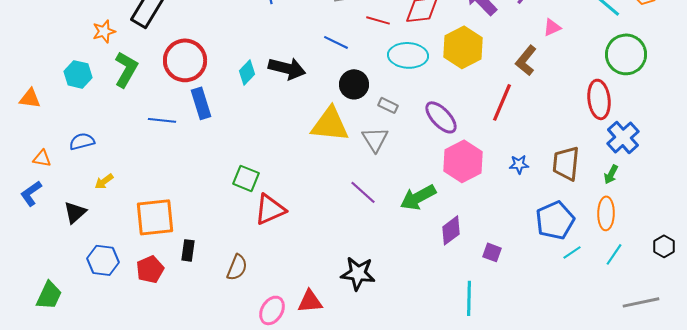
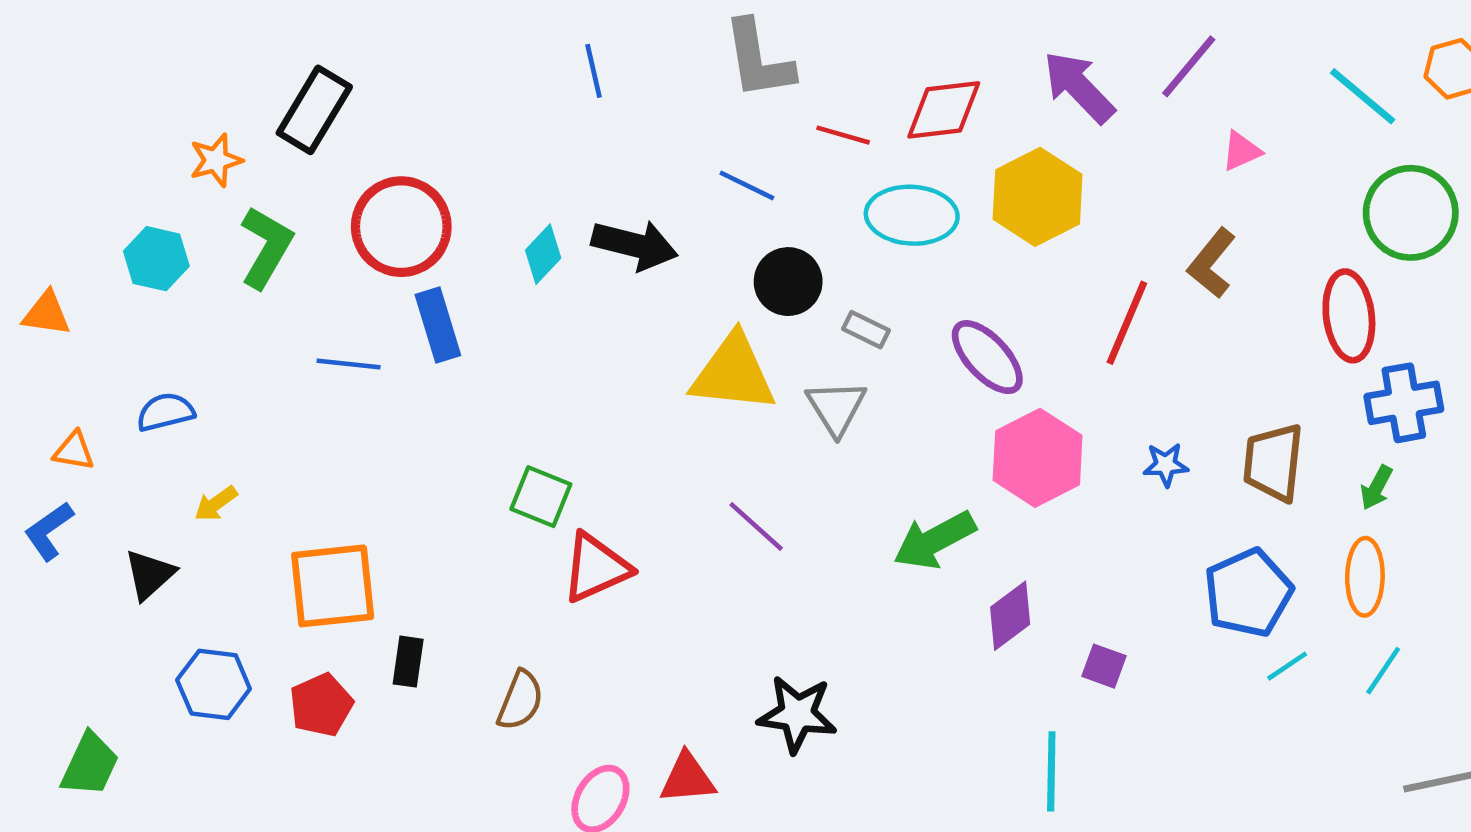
brown L-shape: (526, 60) -> (1212, 263), moved
blue cross: (623, 137) -> (1404, 403), turned 32
purple line: (363, 192) -> (756, 526), moved

